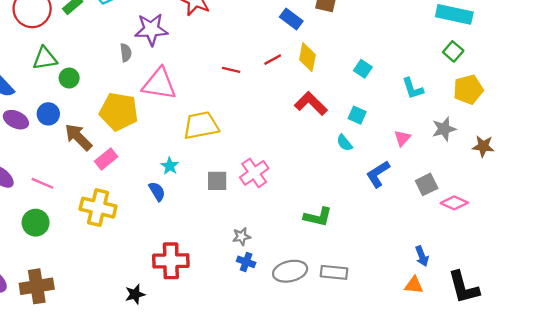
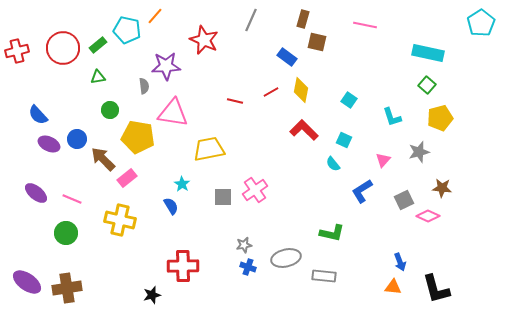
green triangle: (45, 58) -> (98, 77), moved, size x0.7
green circle: (69, 78) -> (110, 110), moved
brown star: (483, 146) -> (442, 188), moved
green L-shape: (318, 217) -> (332, 233), moved
gray ellipse: (290, 271) -> (286, 258), moved

